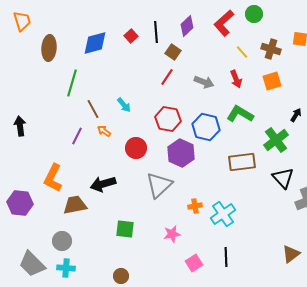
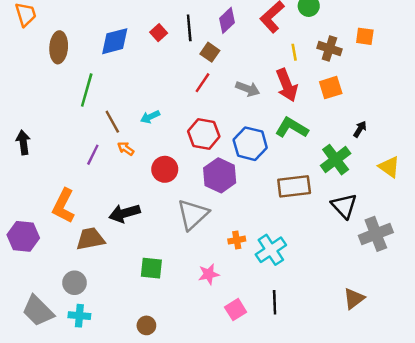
yellow line: (242, 52) -> (294, 52), turned 32
red arrow: (236, 79) -> (287, 85), size x1.5
cyan arrow: (124, 105) -> (150, 117), turned 105

